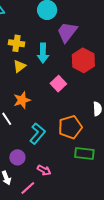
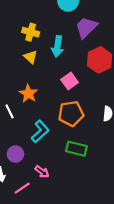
yellow triangle: (19, 66) -> (31, 57), turned -48
orange star: (22, 100) -> (28, 94), turned -30
orange pentagon: (70, 127) -> (71, 114), moved
green rectangle: (84, 153) -> (76, 149), moved

